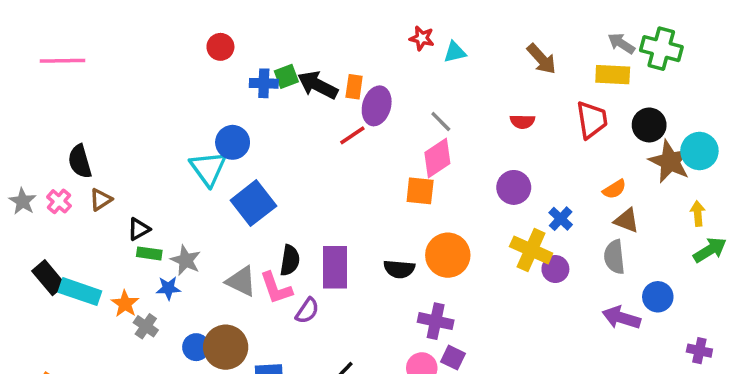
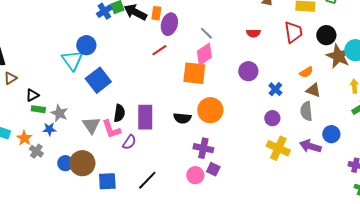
blue cross: (264, 83) -> (104, 11), turned -35
red line: (352, 135) -> (159, 50), moved
orange square: (420, 191) -> (194, 73), size x1.4
yellow cross: (531, 250) -> (278, 148), moved
gray triangle: (241, 281) -> (91, 125), turned 30

